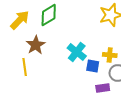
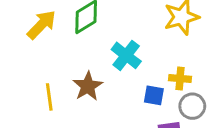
brown star: (36, 45) -> (88, 86), moved
cyan cross: (77, 52) -> (126, 55), moved

